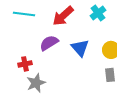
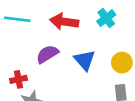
red arrow: (63, 16) -> (64, 22), turned 50

